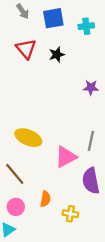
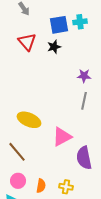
blue square: (53, 18) -> (59, 25), moved
gray line: (91, 141) -> (84, 101), moved
orange semicircle: (45, 199) -> (41, 186), moved

